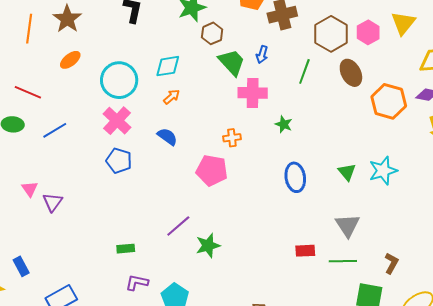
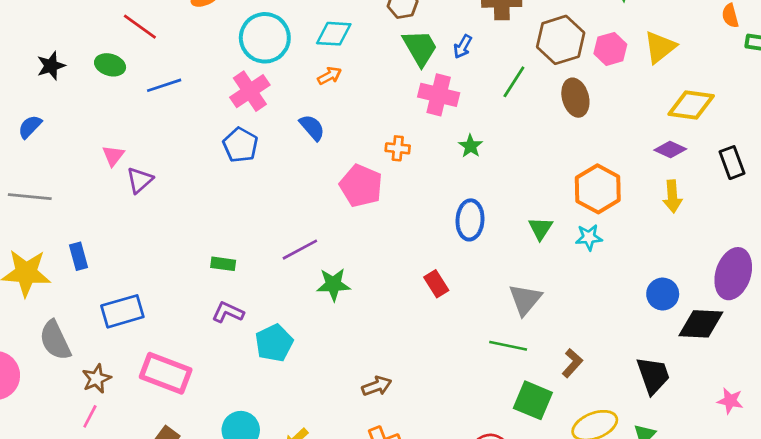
orange hexagon: (389, 101) -> (598, 189), moved
cyan star: (383, 171) -> (589, 237), size x0.7
red rectangle: (305, 251) -> (436, 284), moved, turned 48

